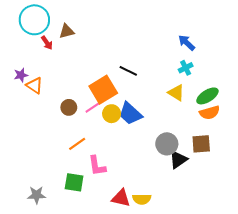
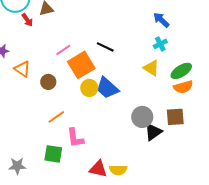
orange triangle: (34, 85) -> (22, 69), moved
pink line: (93, 107) -> (63, 50), moved

